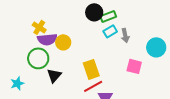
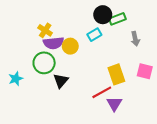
cyan rectangle: (110, 31) -> (94, 35), moved
yellow rectangle: (91, 69) -> (116, 74), moved
cyan star: (17, 83) -> (16, 79), moved

